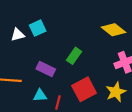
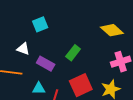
white triangle: (18, 35) -> (23, 49), moved, turned 32

